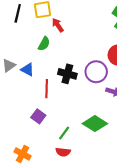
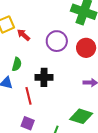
green semicircle: (44, 44) -> (17, 64), moved
purple circle: (96, 72) -> (57, 41), moved

